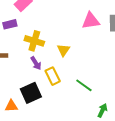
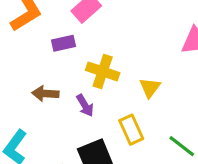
purple arrow: (36, 63) -> (85, 105), moved

